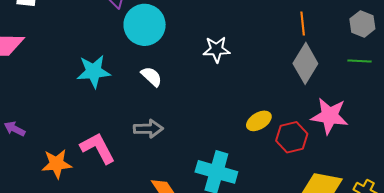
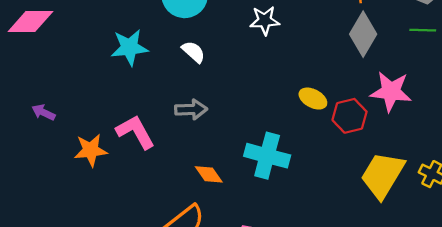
yellow ellipse: (259, 121) -> (313, 99), turned 60

